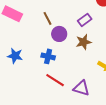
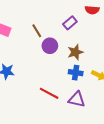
purple rectangle: (85, 20) -> (70, 23), moved
blue cross: (48, 56) -> (76, 73), moved

